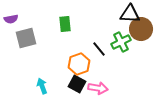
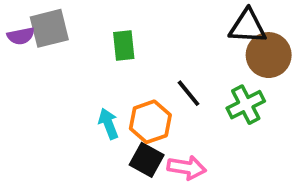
gray square: (26, 38) -> (49, 28), moved
green cross: (121, 42) -> (246, 105), moved
cyan arrow: (42, 86) -> (108, 124), moved

